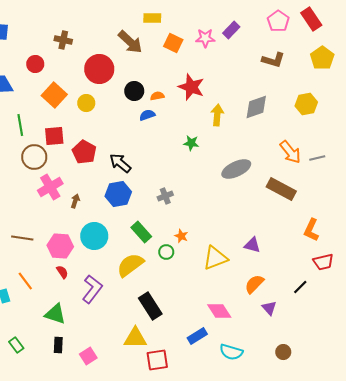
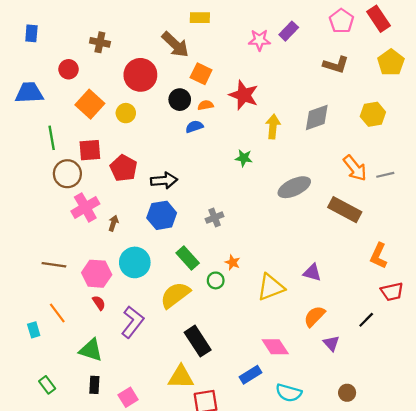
orange square: (173, 43) -> (201, 74), moved
black arrow: (120, 163) -> (164, 180), turned 135

